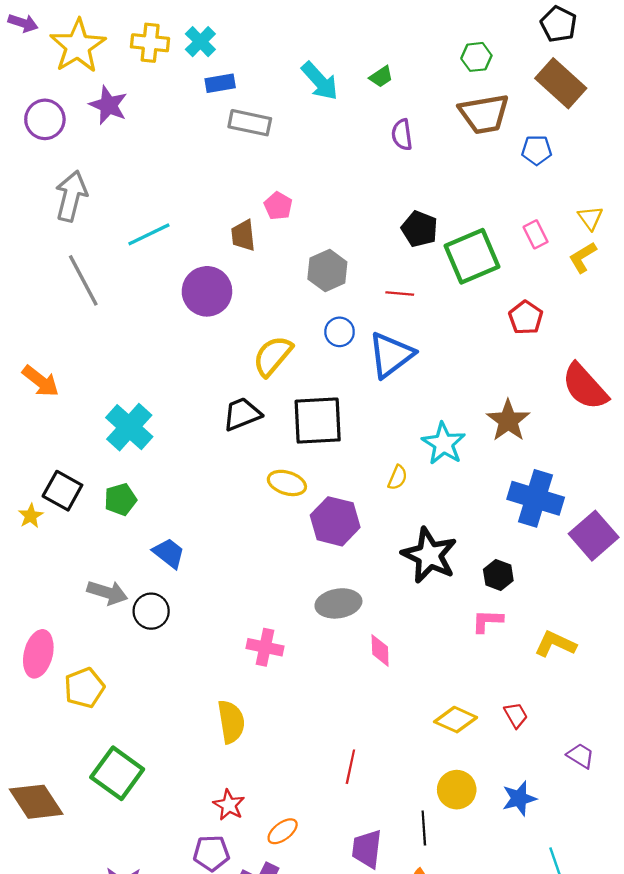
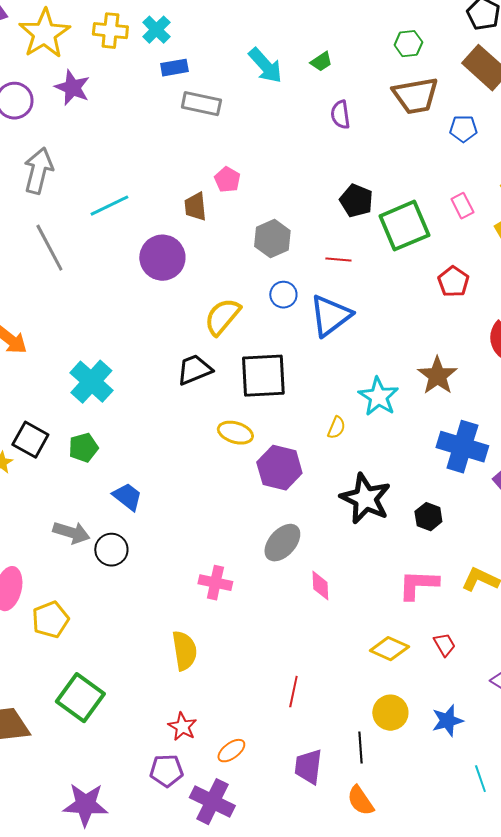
gray ellipse: (338, 603) -> (282, 543), turned -39
pink L-shape: (487, 621) -> (418, 585), moved, size x1.4

